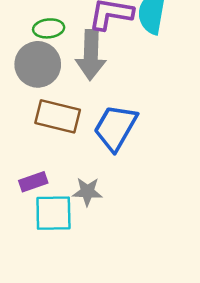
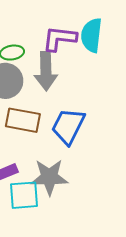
gray star: (87, 192) -> (49, 177), size x1.6

